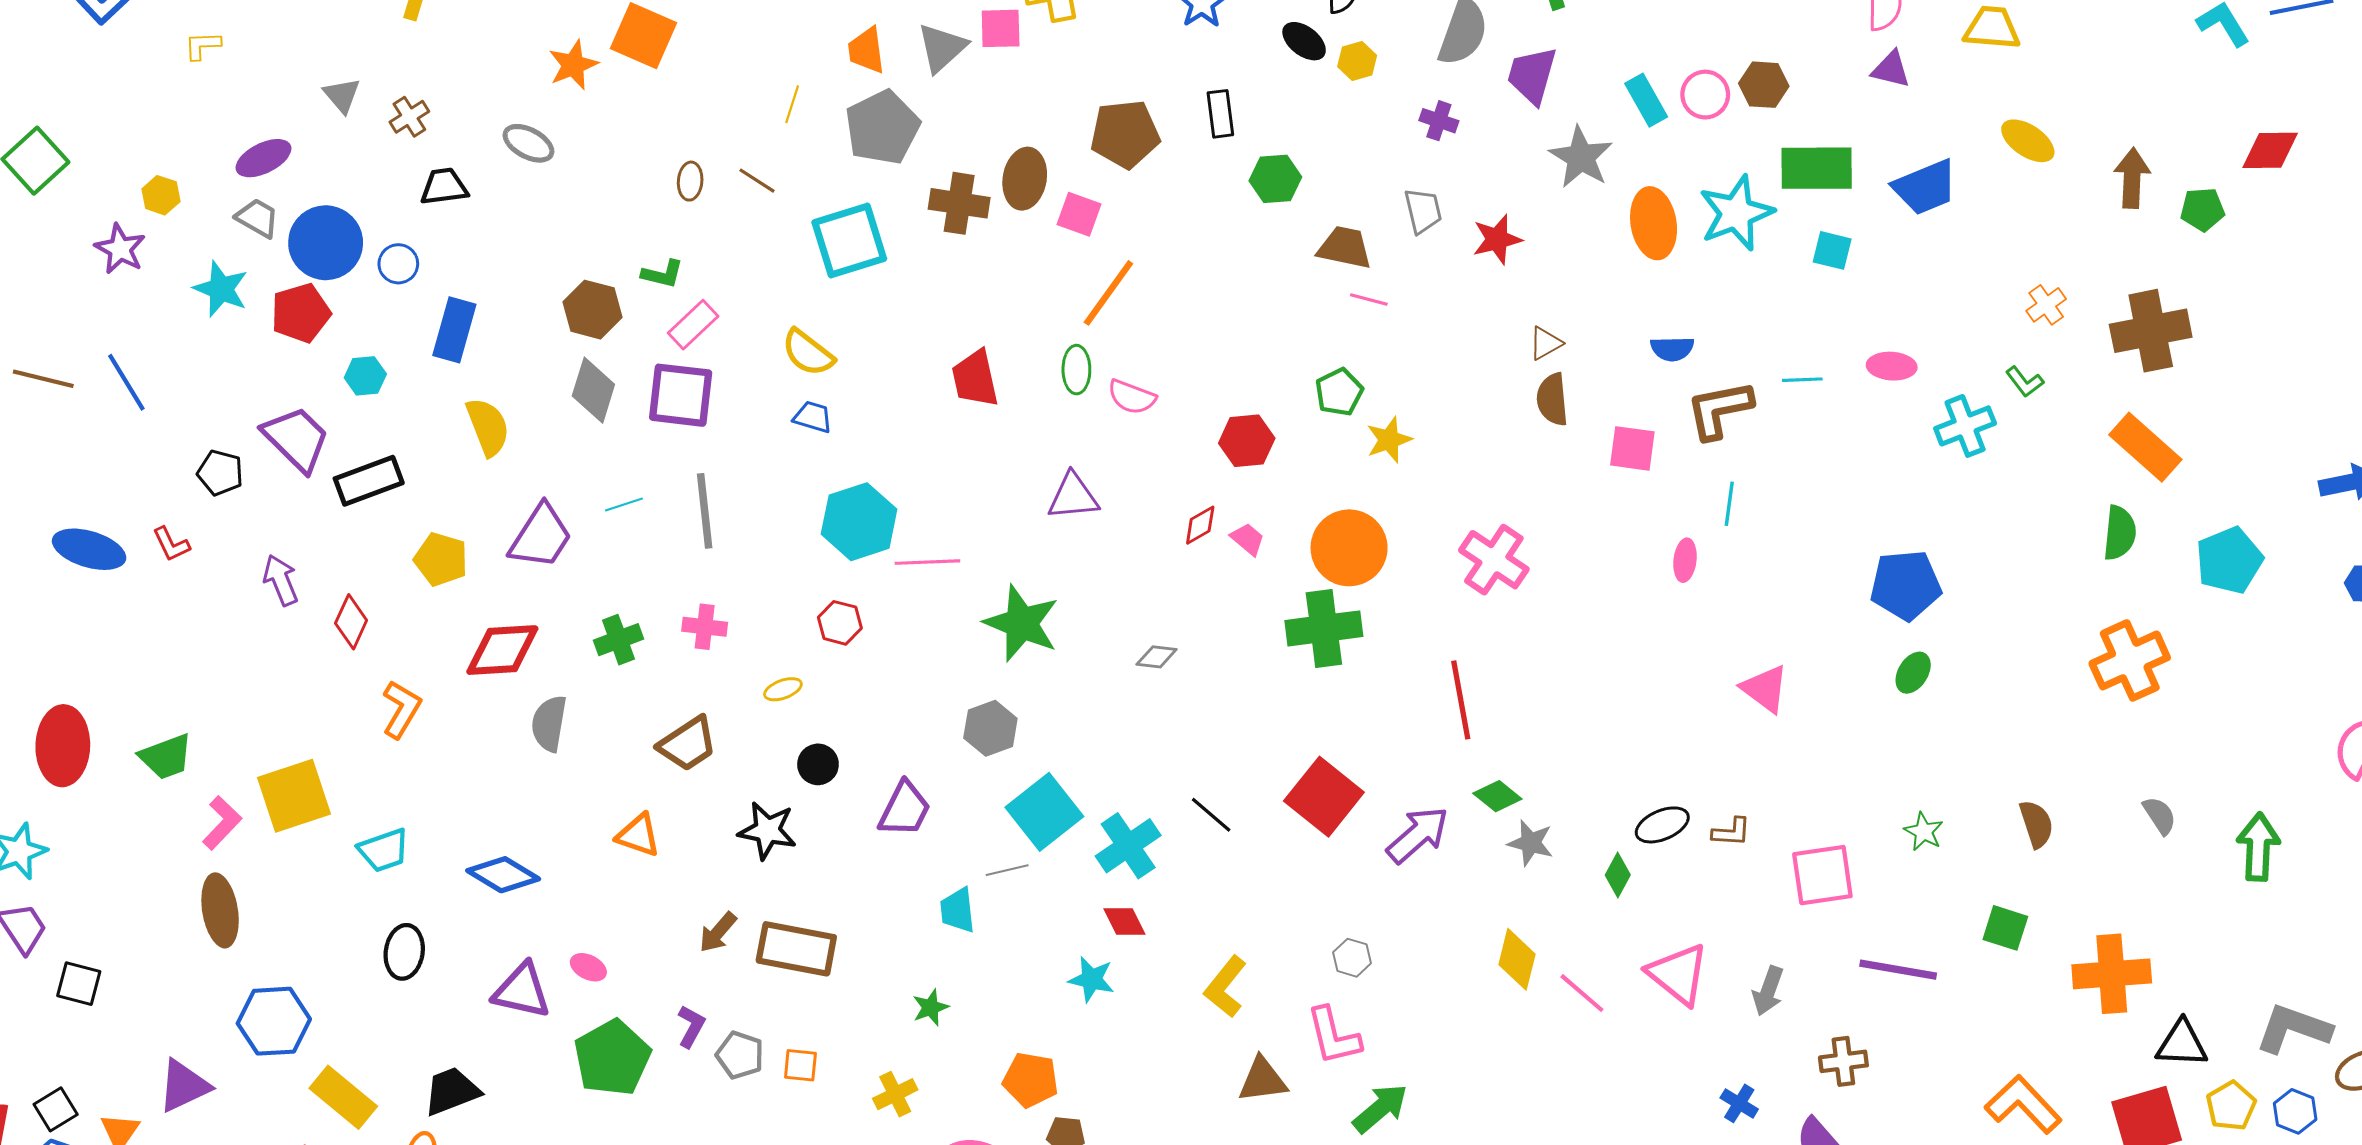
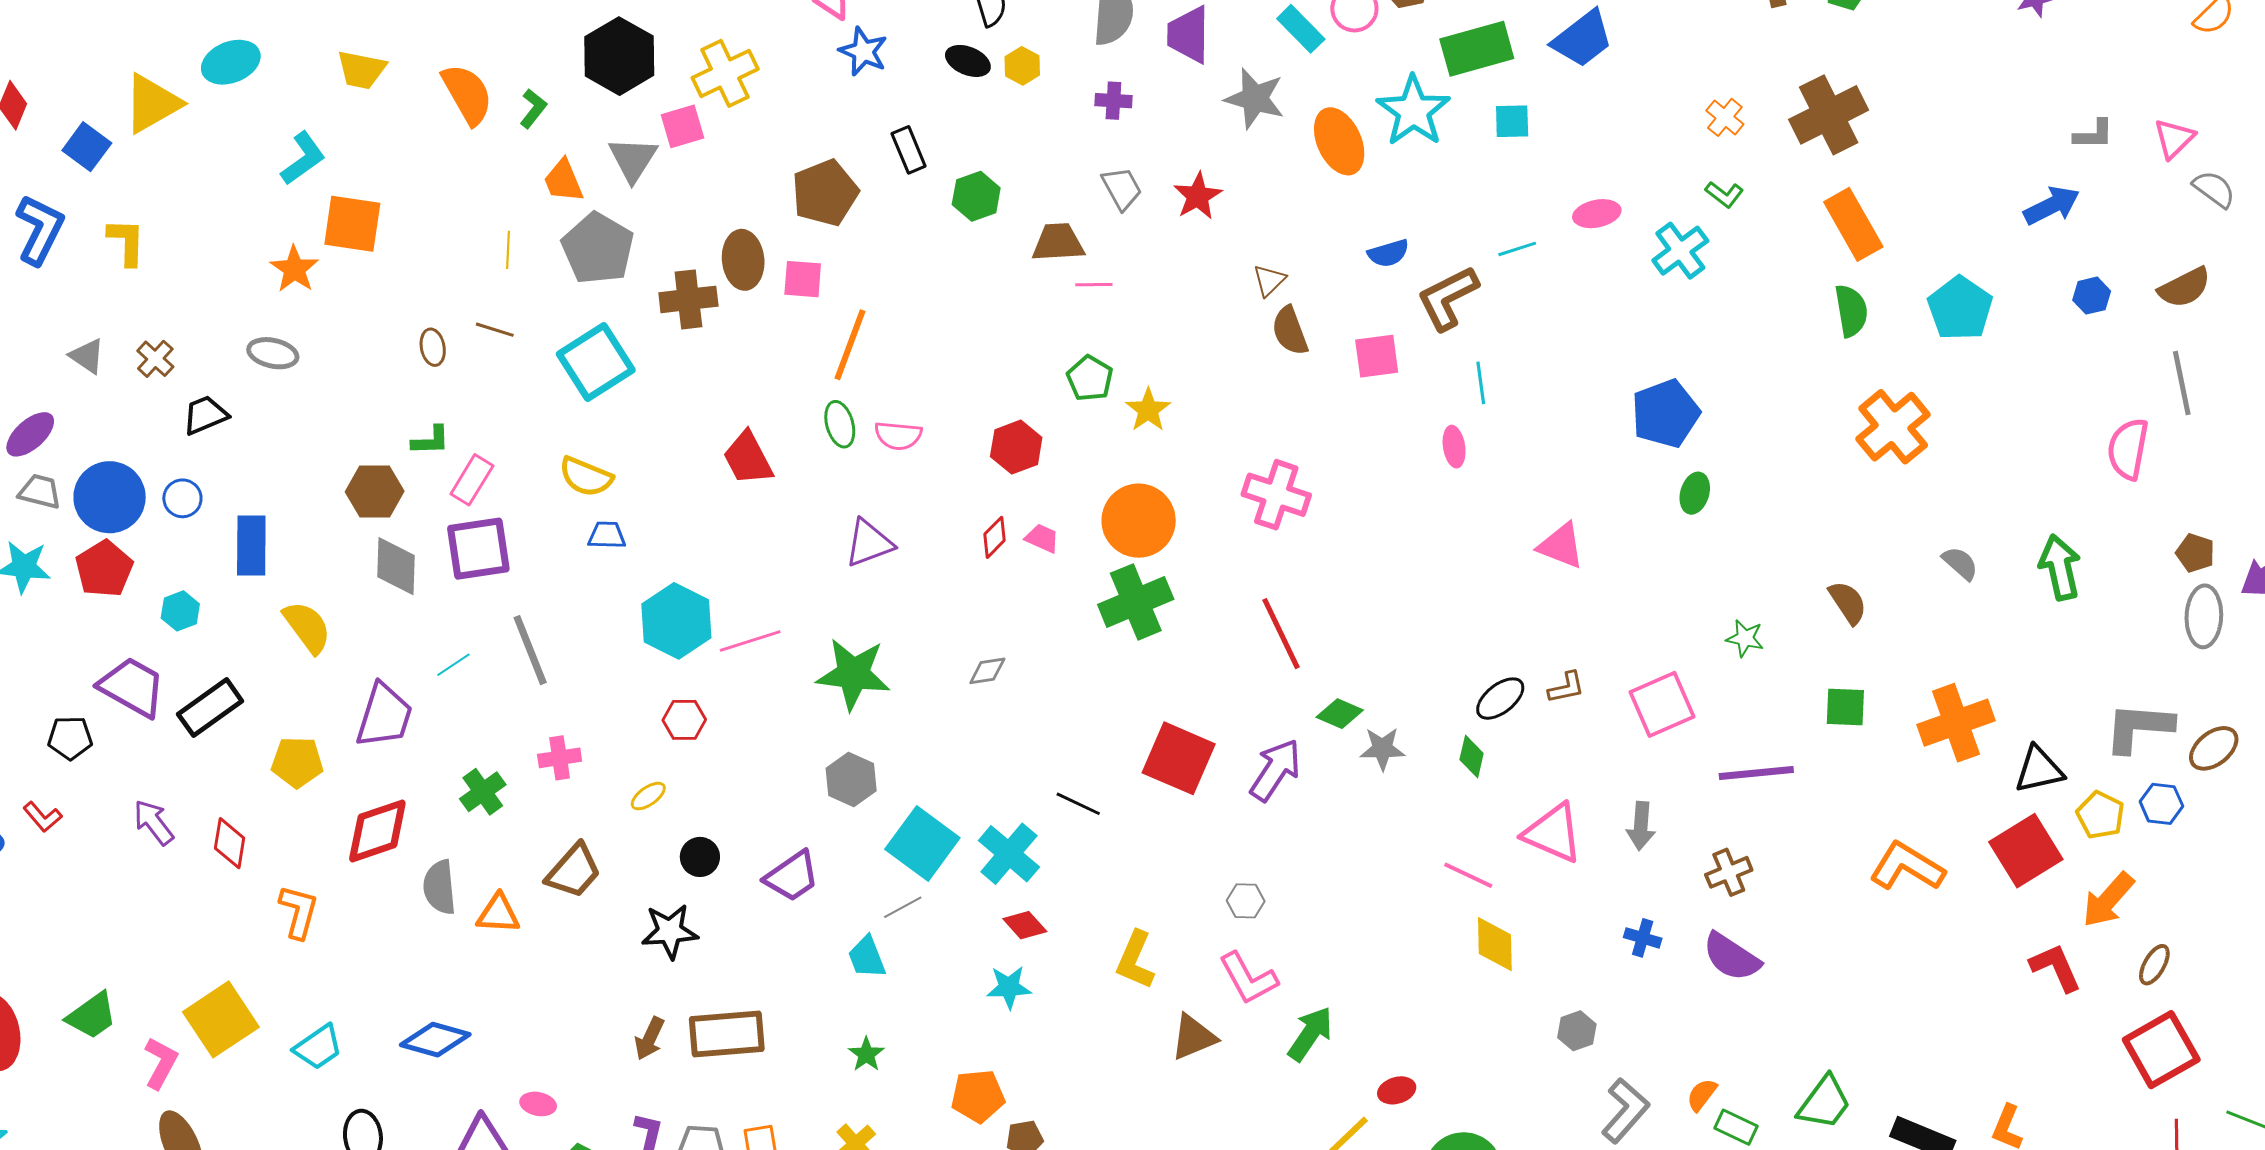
orange rectangle: (2145, 447) -> (1853, 224), turned 34
purple trapezoid: (905, 809) -> (792, 876), turned 44
orange triangle: (638, 835) -> (498, 914), moved
yellow diamond: (1517, 959) -> (1495, 944), moved

